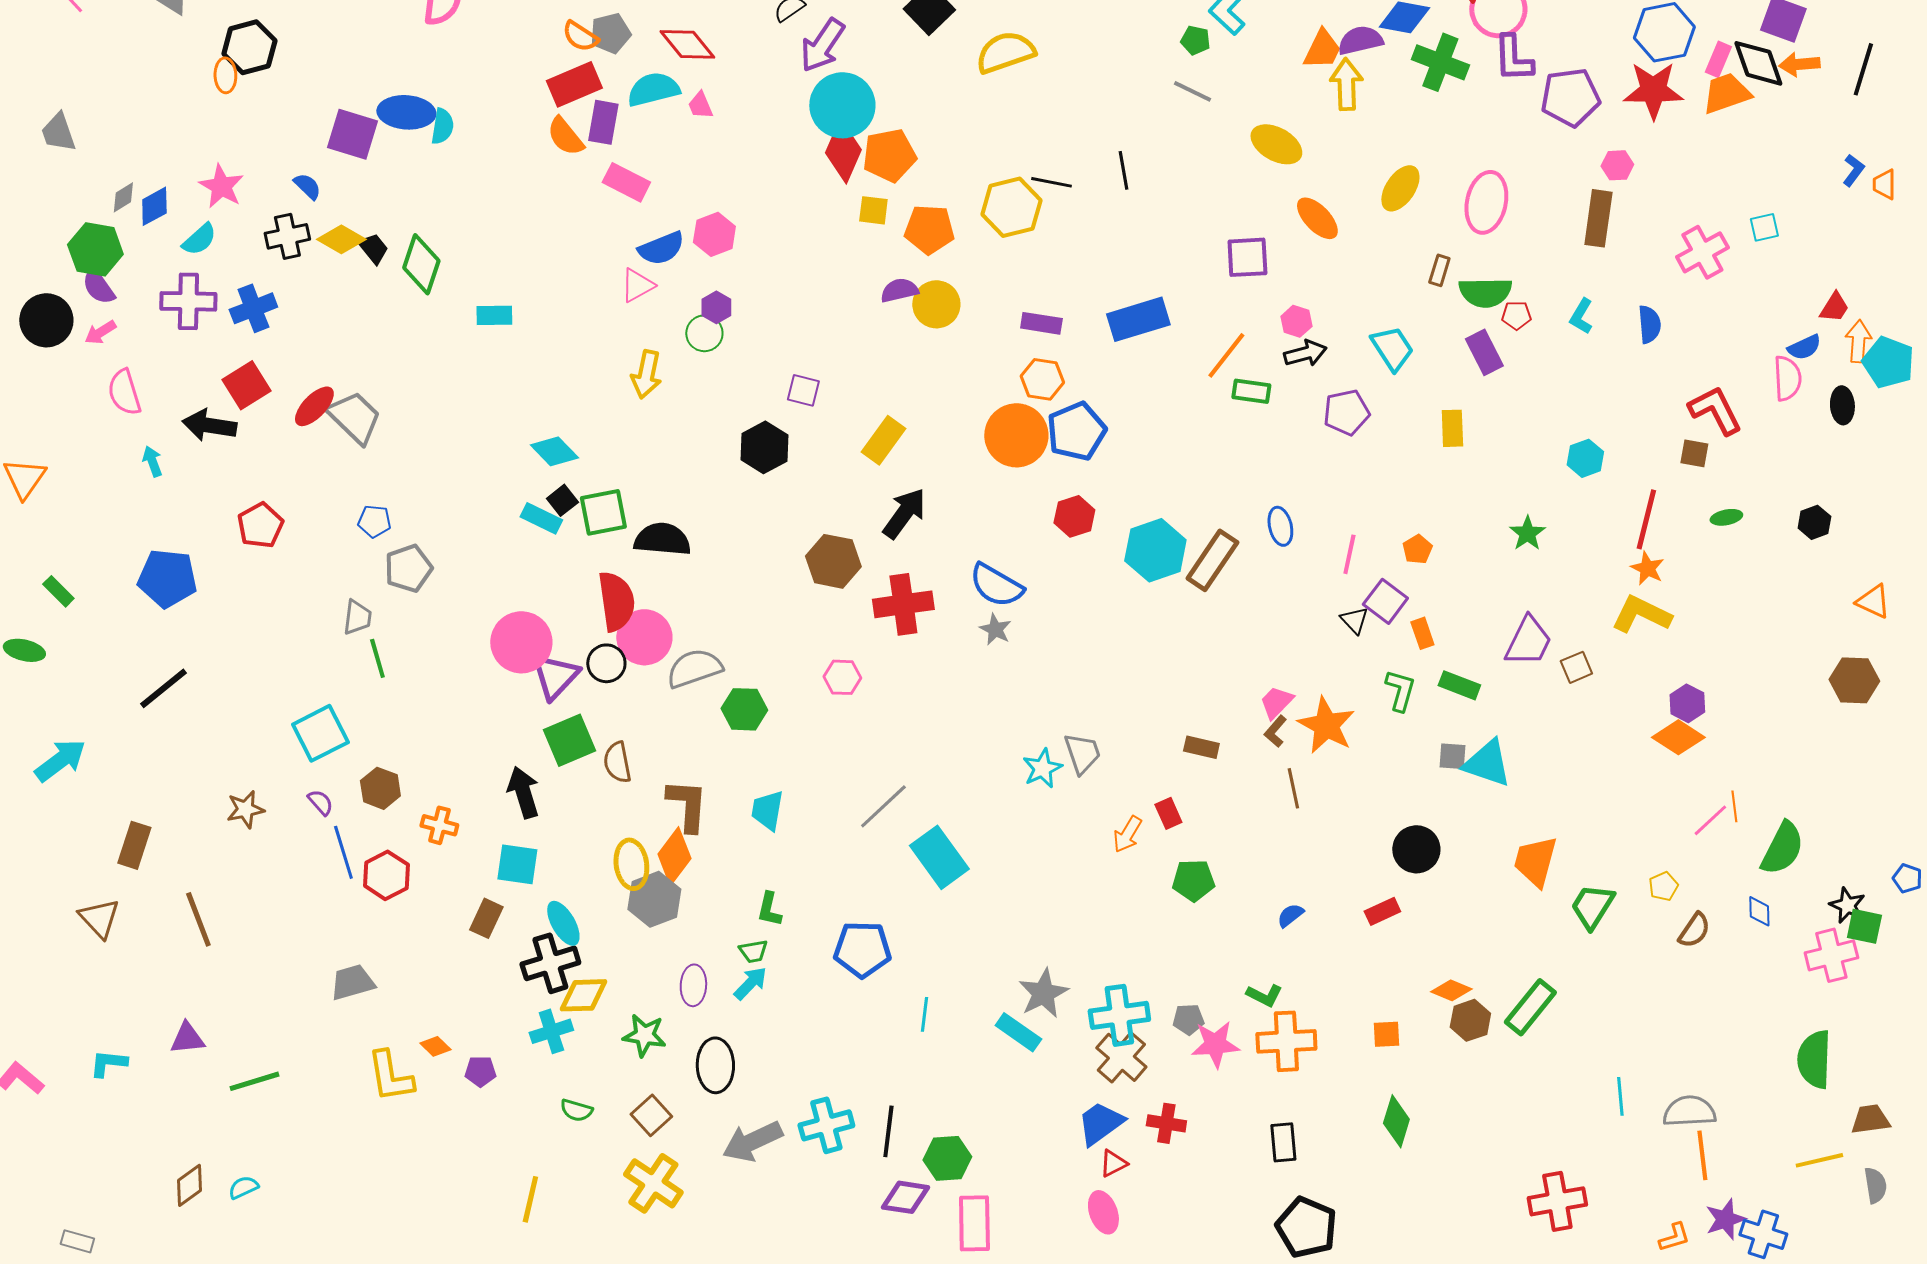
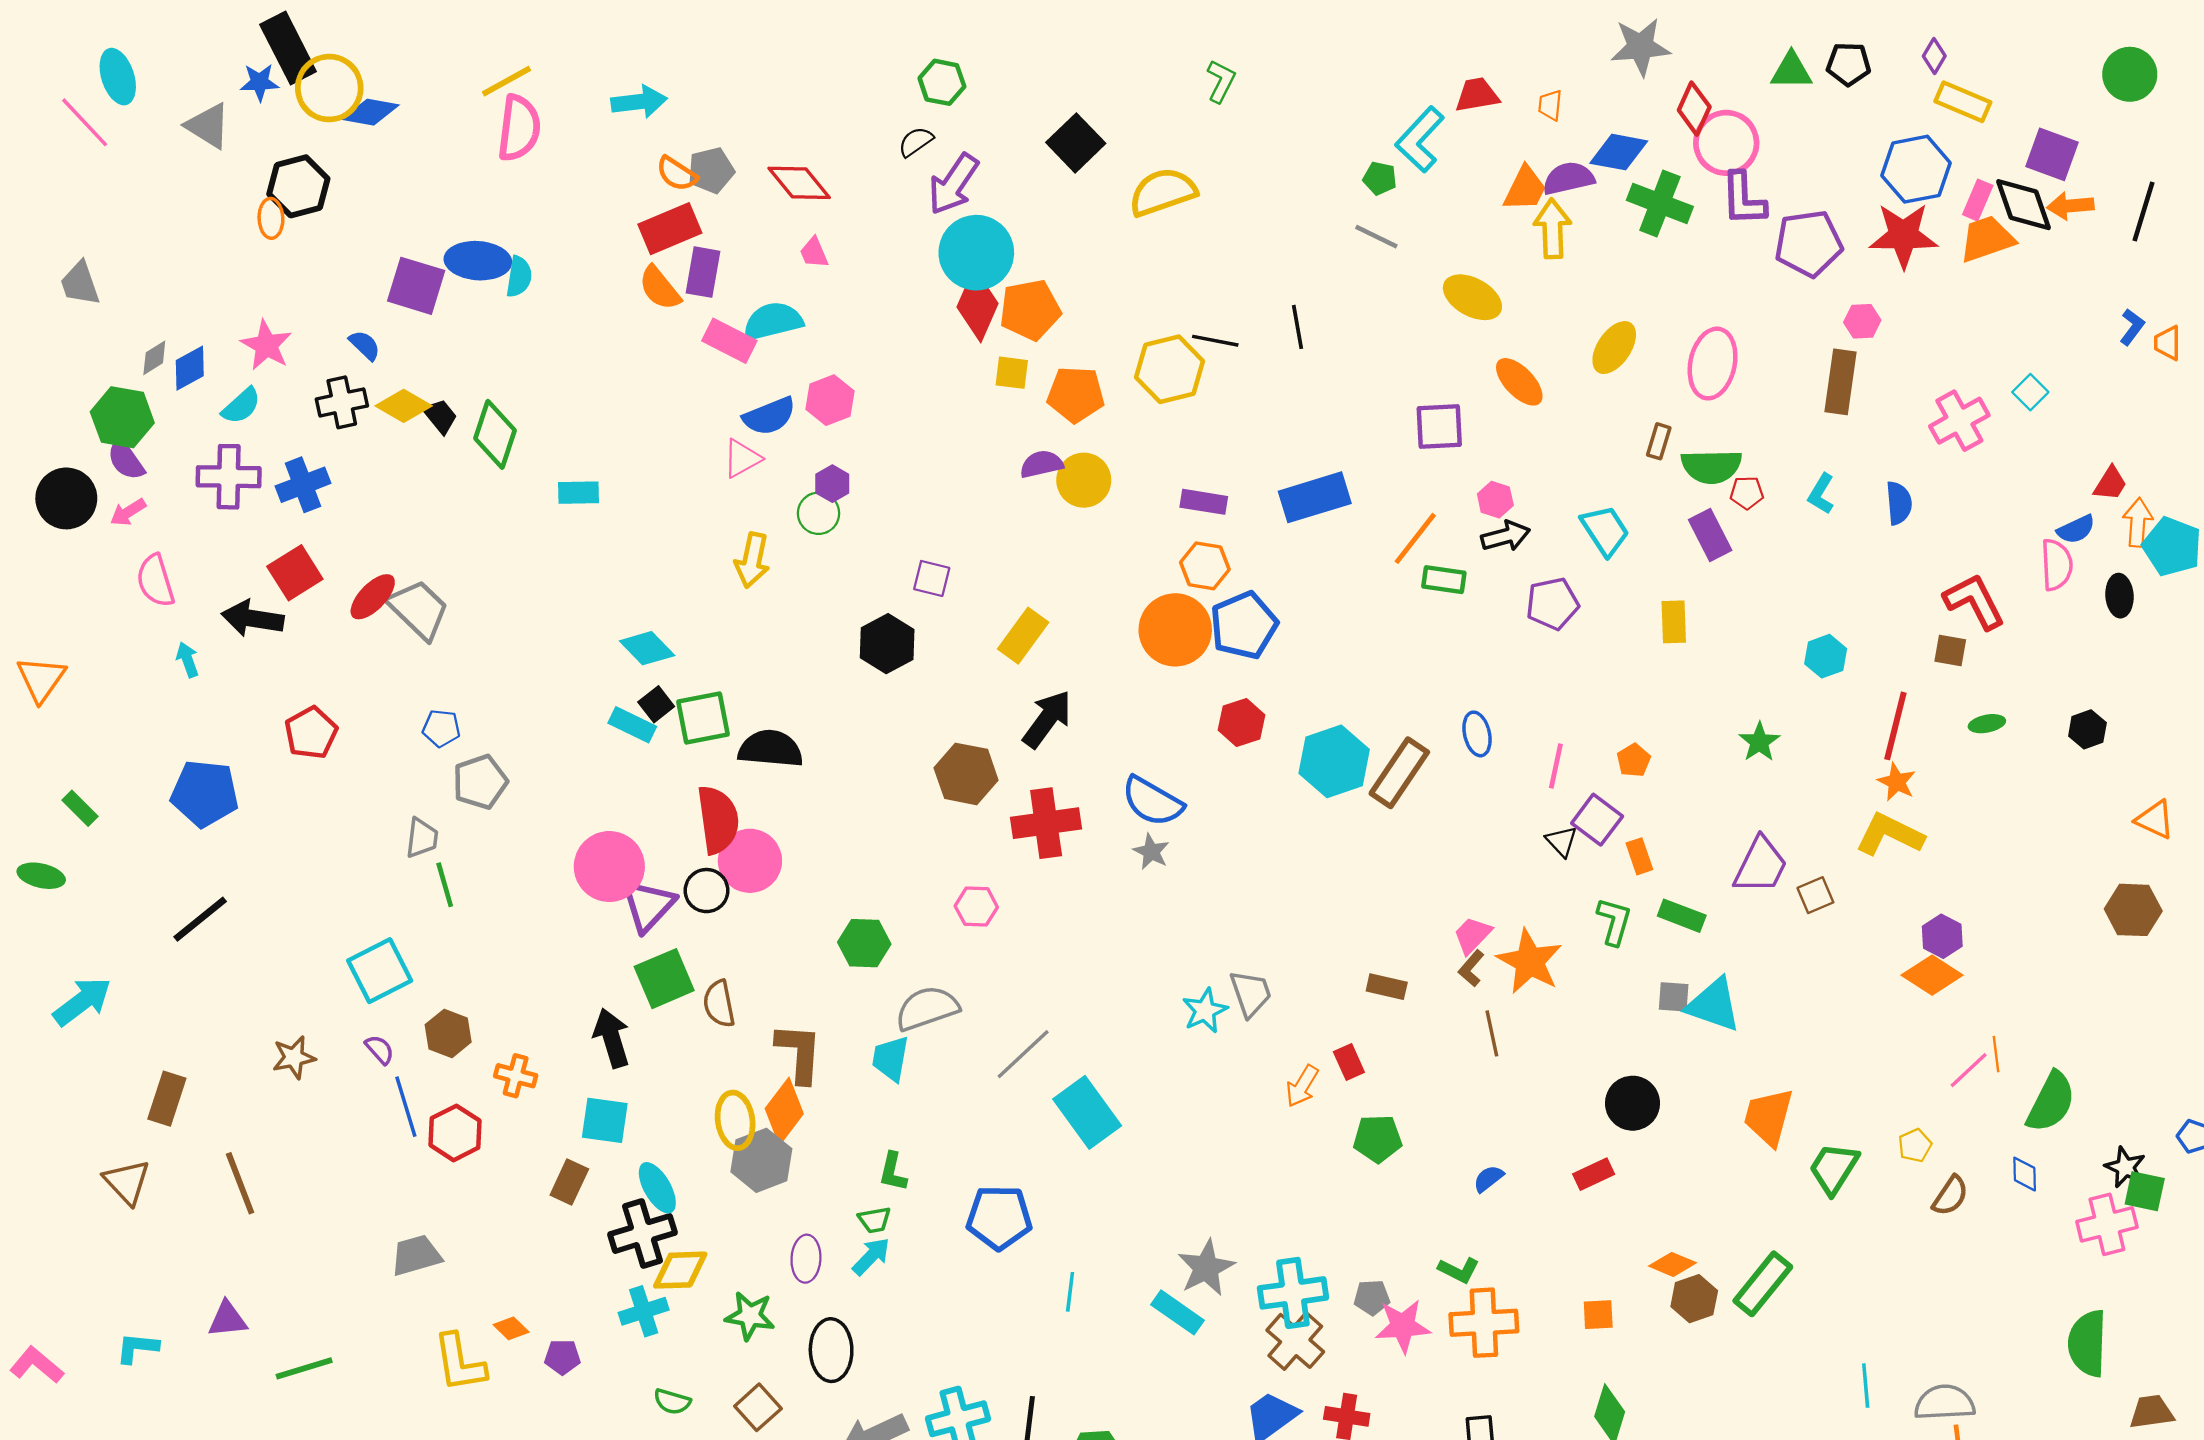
cyan semicircle: (653, 89) -> (773, 321), moved
cyan square: (1764, 227) -> (2030, 392), turned -32
gray semicircle: (694, 668) -> (927, 1008), moved

